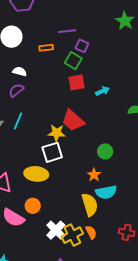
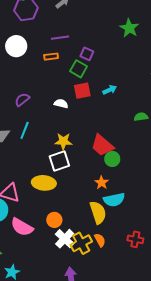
purple line: (67, 31) -> (60, 38), moved
white semicircle: (20, 72) -> (61, 104), moved
cyan arrow: (102, 91) -> (110, 90), moved
red trapezoid: (73, 120) -> (102, 145), moved
orange circle: (33, 206) -> (54, 220), moved

